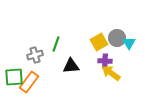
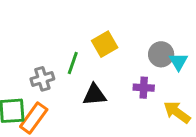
yellow square: (99, 42) -> (105, 44), moved
yellow arrow: (111, 73) -> (177, 112), moved

